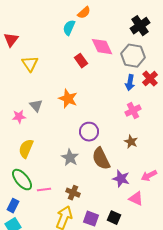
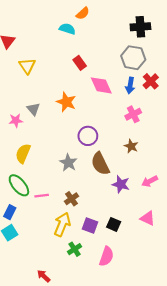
black cross: (140, 26) -> (140, 27), turned 30
cyan semicircle: (69, 28) -> (67, 29), turned 84
pink diamond: (102, 47) -> (101, 85), moved
brown cross: (73, 193) -> (71, 199), turned 32
pink triangle: (136, 199) -> (148, 218), moved

